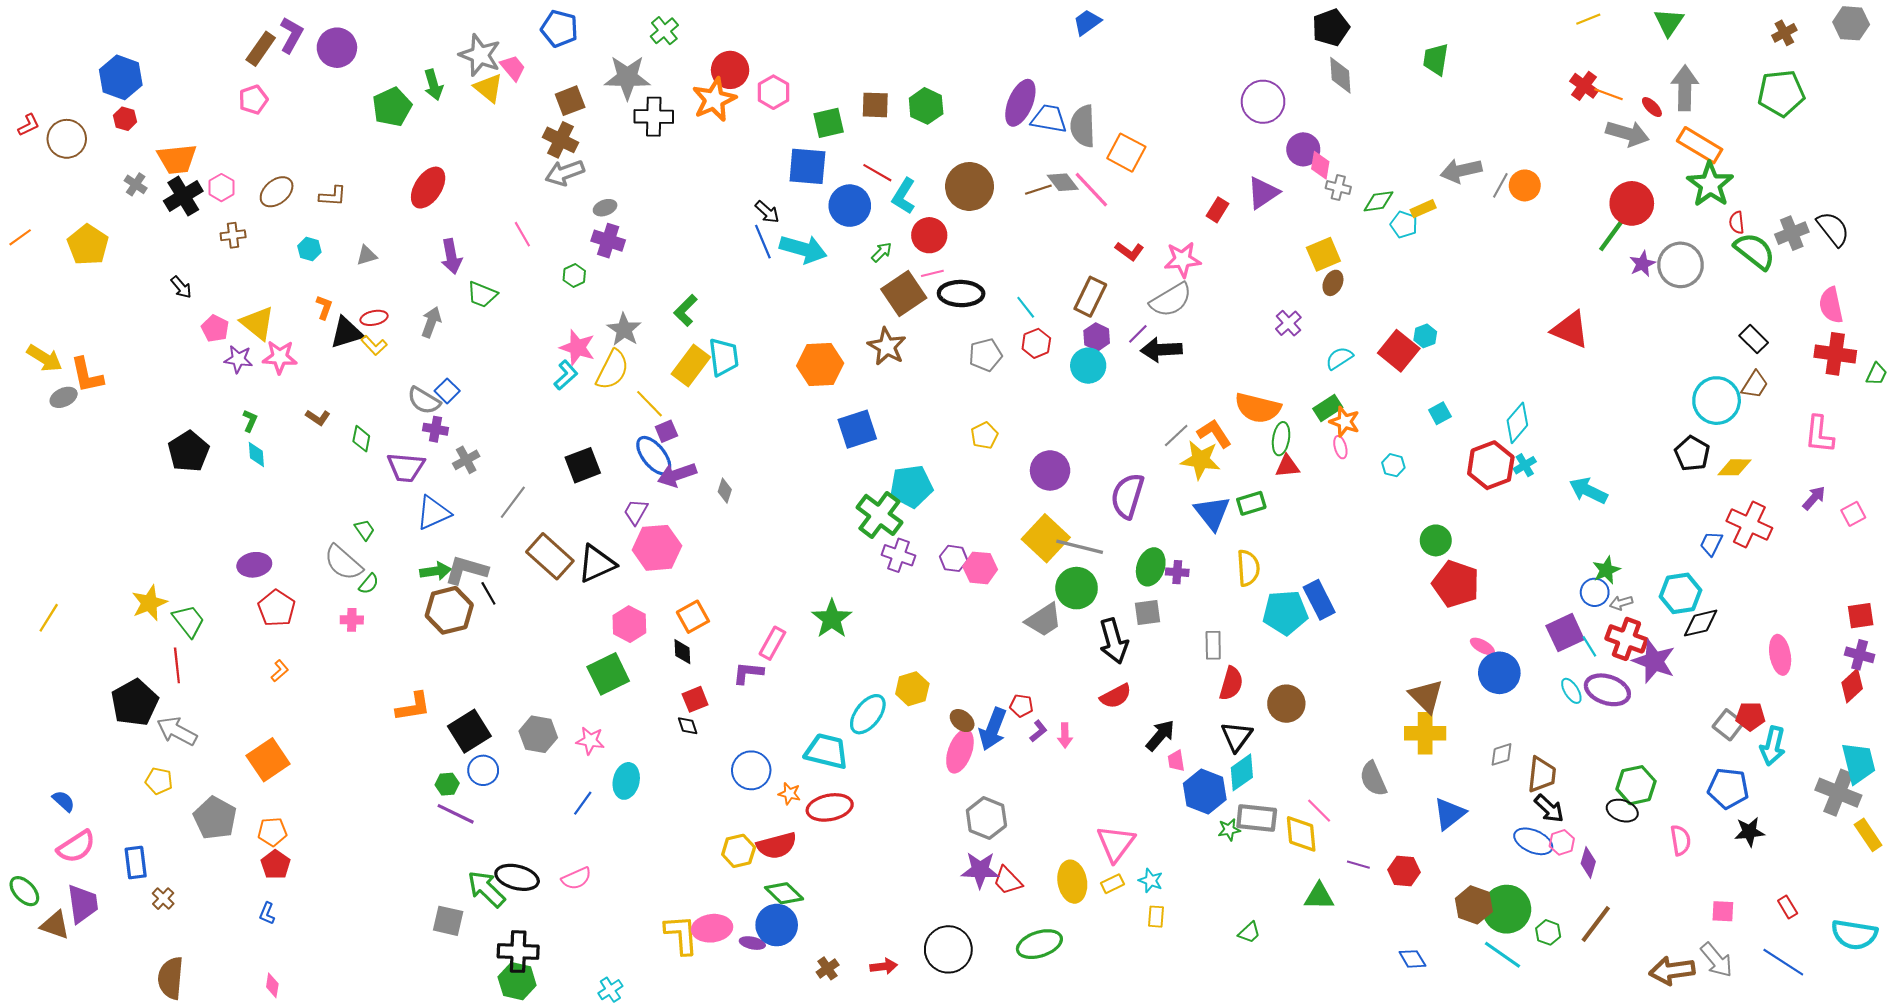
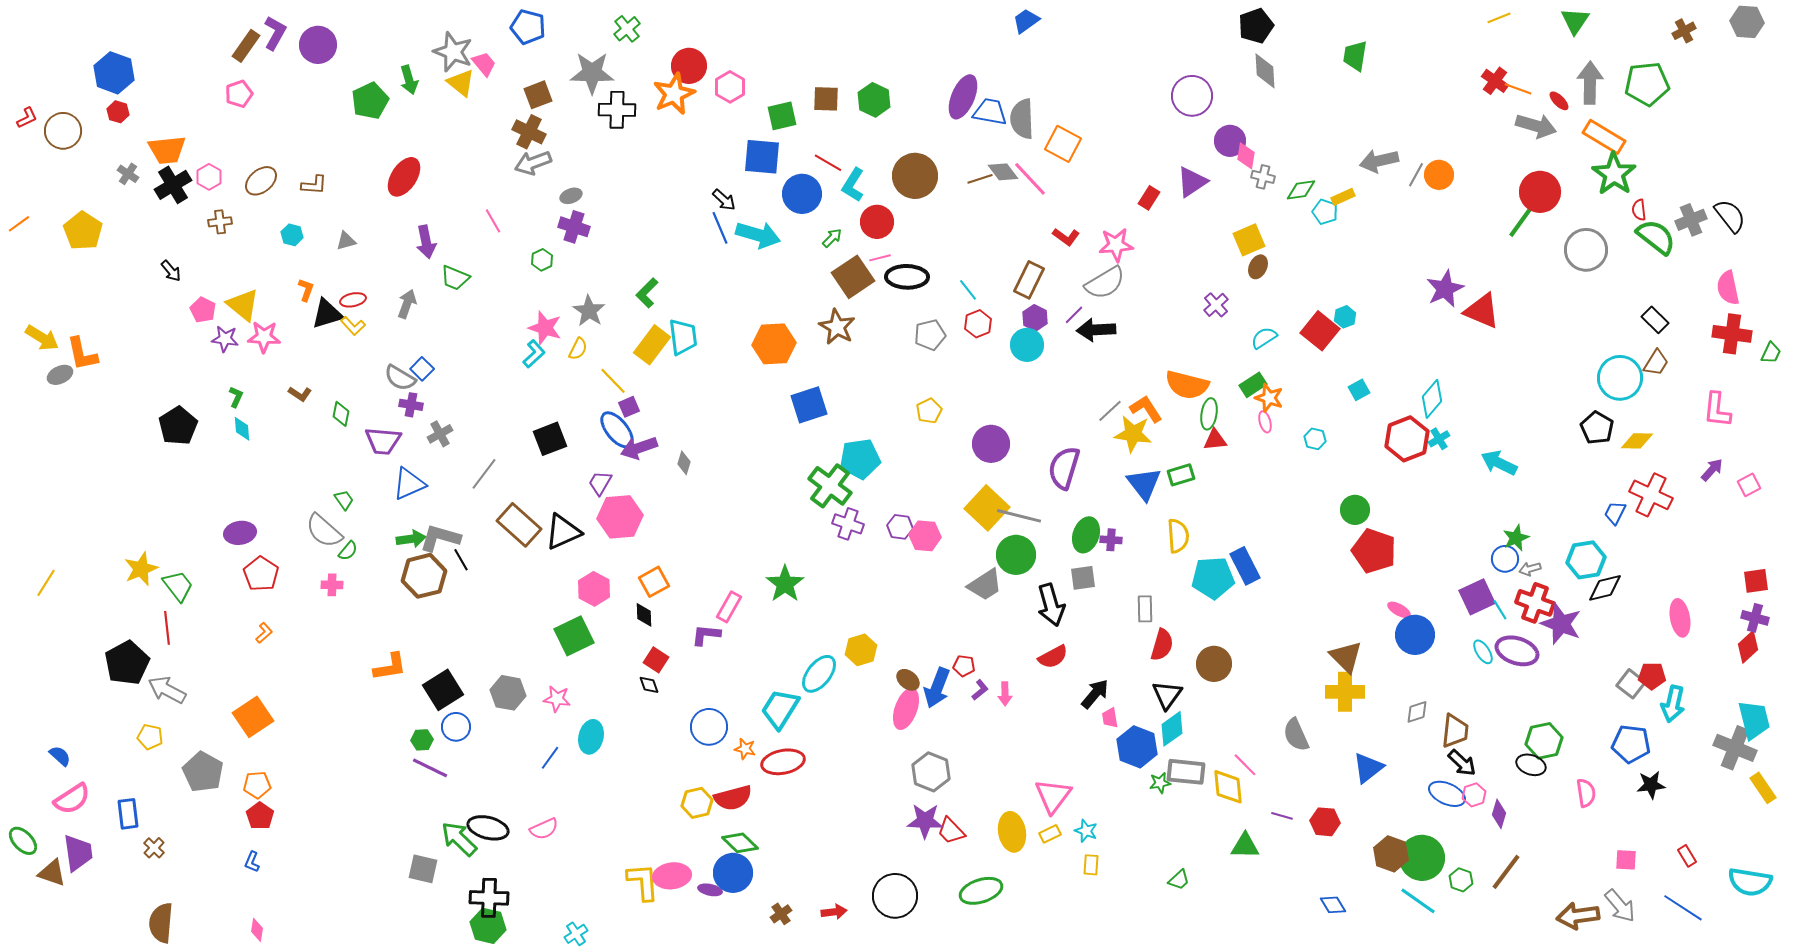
green pentagon: (1781, 93) -> (1647, 84), moved
purple star: (1642, 264) -> (1445, 289), moved, size x1.5
yellow semicircle: (612, 370) -> (578, 349), size x0.6
red square: (695, 699) -> (656, 660), turned -35
cyan trapezoid: (826, 751) -> (780, 709), turned -72

